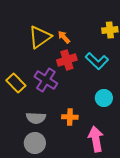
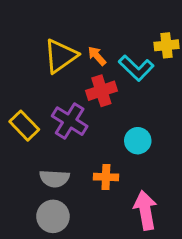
cyan L-shape: (97, 61) -> (136, 68), moved
cyan circle: (104, 98) -> (138, 141), moved

